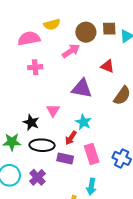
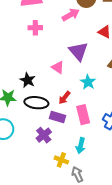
purple triangle: (82, 88) -> (78, 51), turned 35
pink triangle: (53, 110) -> (58, 67), moved, turned -32
cyan star: (84, 122) -> (88, 82), moved
purple cross: (38, 177) -> (44, 135), moved

